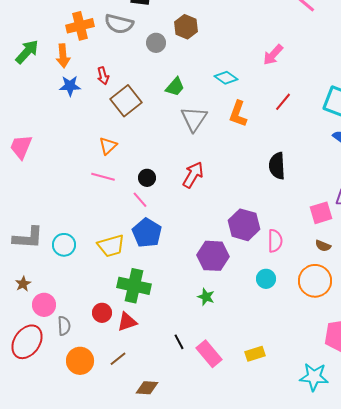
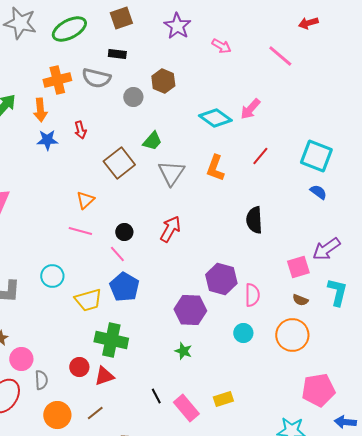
cyan diamond: (226, 78) -> (215, 118), moved, size x1.4
brown square: (126, 101) -> (119, 163), moved
cyan circle: (64, 245) -> (52, 276), moved
yellow rectangle: (255, 354) -> (223, 399), moved

